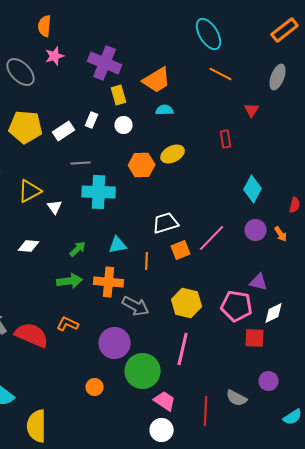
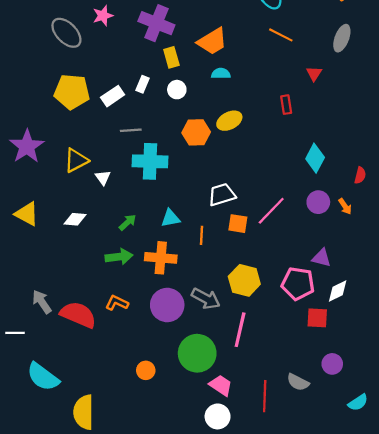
orange square: (181, 250) -> (238, 224), turned 30
gray arrow: (136, 306) -> (206, 299), moved
purple circle: (115, 343) -> (167, 305), moved

